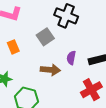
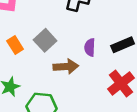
gray square: (45, 37) -> (45, 40), moved

